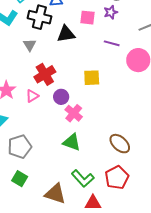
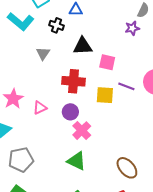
black cross: (39, 17) -> (57, 25), size x0.6
pink square: (87, 18) -> (107, 62), moved
purple line: (112, 43) -> (126, 86), moved
red cross: (45, 74) -> (73, 81), moved, turned 30

